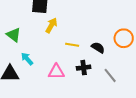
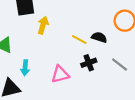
yellow line: (72, 45) -> (79, 40), moved, turned 32
cyan arrow: (27, 59) -> (25, 68), turned -120

